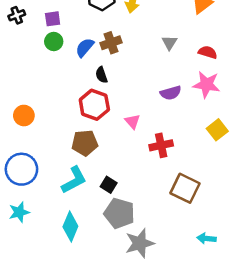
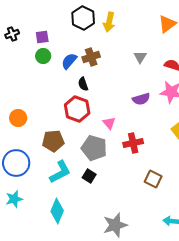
brown pentagon: (85, 143) -> (53, 141), moved
brown square: (185, 188) -> (153, 179), size x0.7
gray pentagon: (119, 213) -> (94, 148), moved

